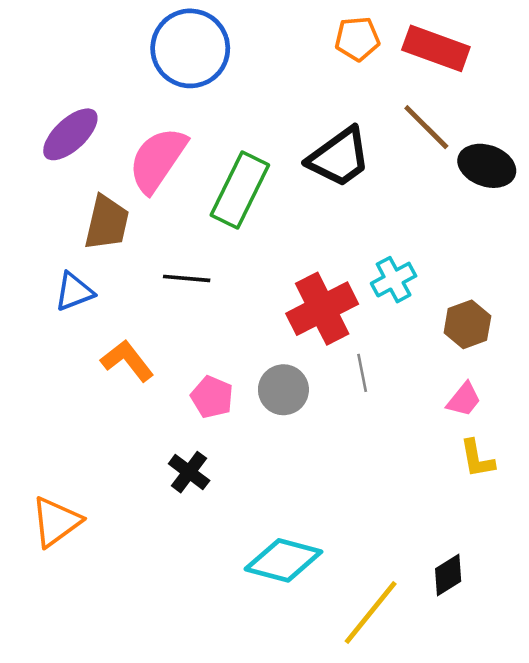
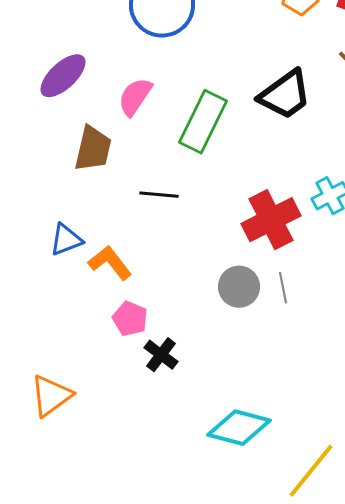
pink semicircle: (158, 160) -> (135, 97), size x0.7
blue triangle: (74, 292) -> (66, 240), moved
gray line: (362, 373) -> (283, 288), moved
pink pentagon: (212, 397) -> (130, 319), moved

